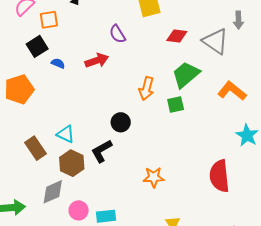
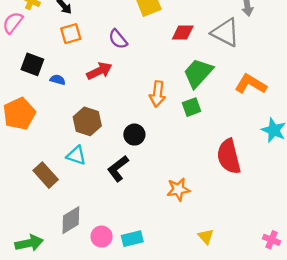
orange square: (49, 20) -> (71, 34), moved
black square: (37, 46) -> (32, 64), turned -30
brown hexagon: (72, 163) -> (87, 121), moved
red semicircle: (219, 176) -> (229, 156), moved

